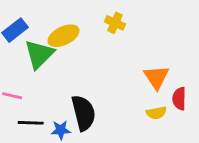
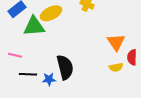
green triangle: (39, 54) -> (34, 26), turned 40

